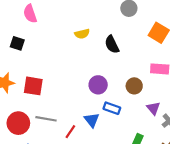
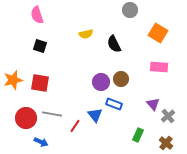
black square: (17, 43) -> (40, 46), moved
brown circle: (134, 86) -> (121, 79), moved

